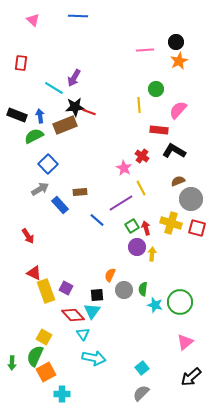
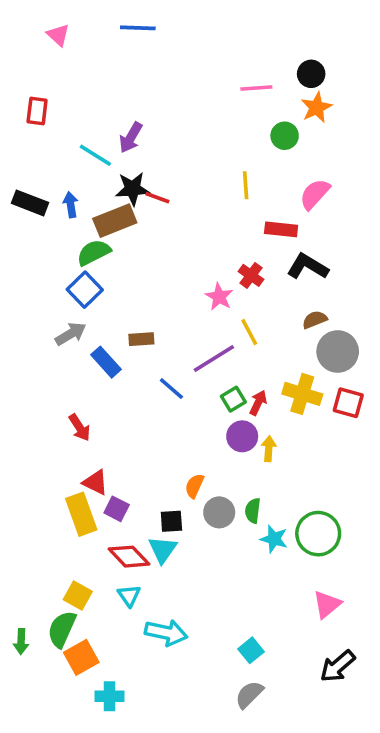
green circle: (156, 89) -> (285, 136), moved
green semicircle: (34, 136) -> (94, 252), moved
red arrow: (146, 228) -> (258, 403), turned 40
red arrow: (28, 236) -> (79, 428), moved
red triangle: (34, 273) -> (95, 482), moved
cyan triangle: (83, 334) -> (129, 595), moved

